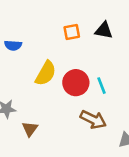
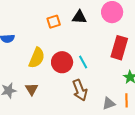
brown arrow: (93, 119) -> (80, 90), turned 50
brown triangle: (30, 129) -> (32, 89), moved

